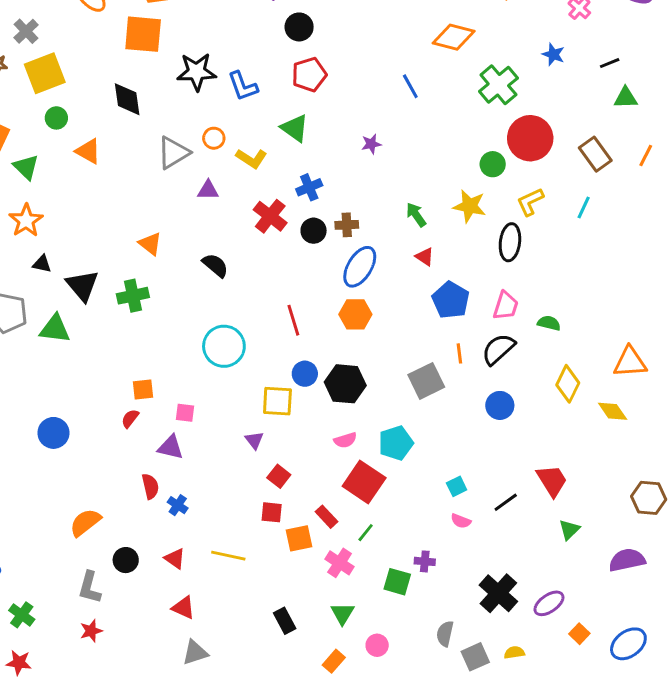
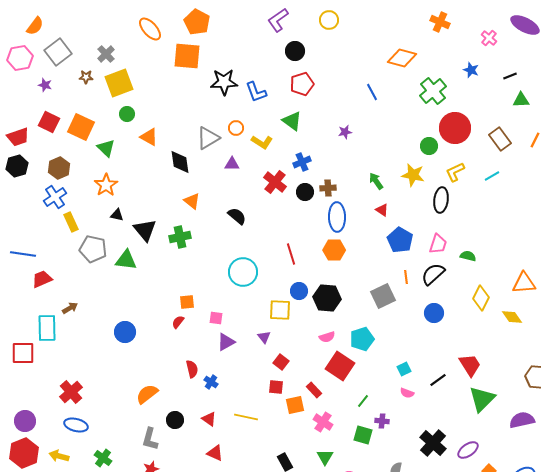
black diamond: (127, 99) -> (180, 162), moved
cyan line: (584, 208) -> (492, 176), turned 35
blue ellipse: (360, 267) -> (337, 217), turned -32
purple triangle: (170, 447) -> (226, 342), moved, turned -42
green triangle: (569, 530) -> (482, 399), size x1.8
green line: (366, 533) -> (363, 401), moved

